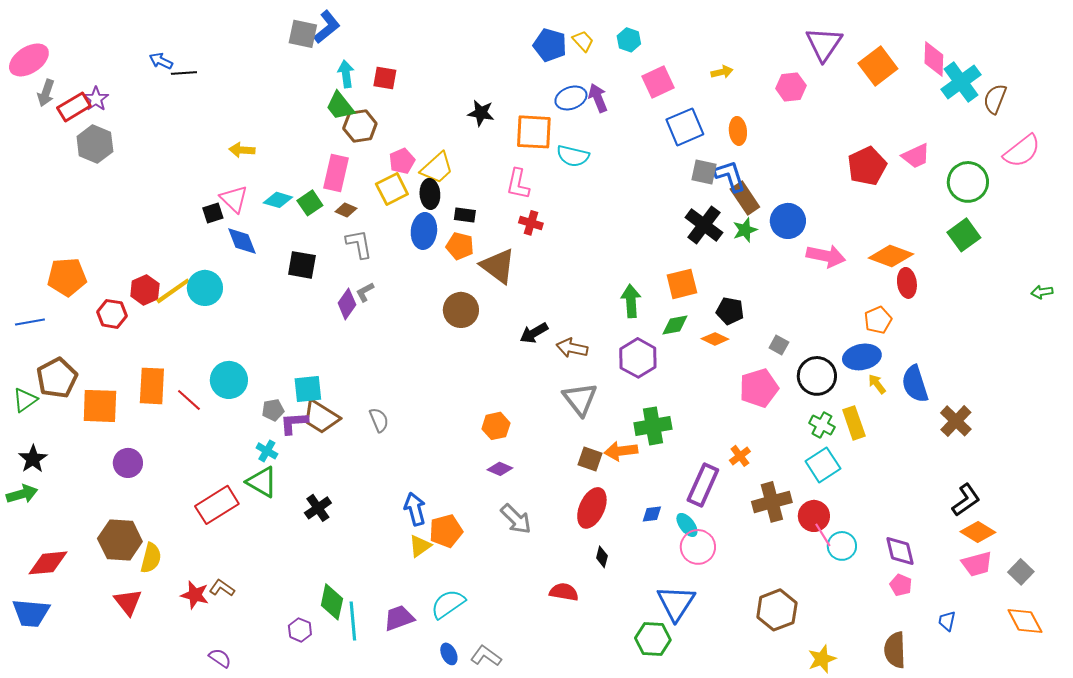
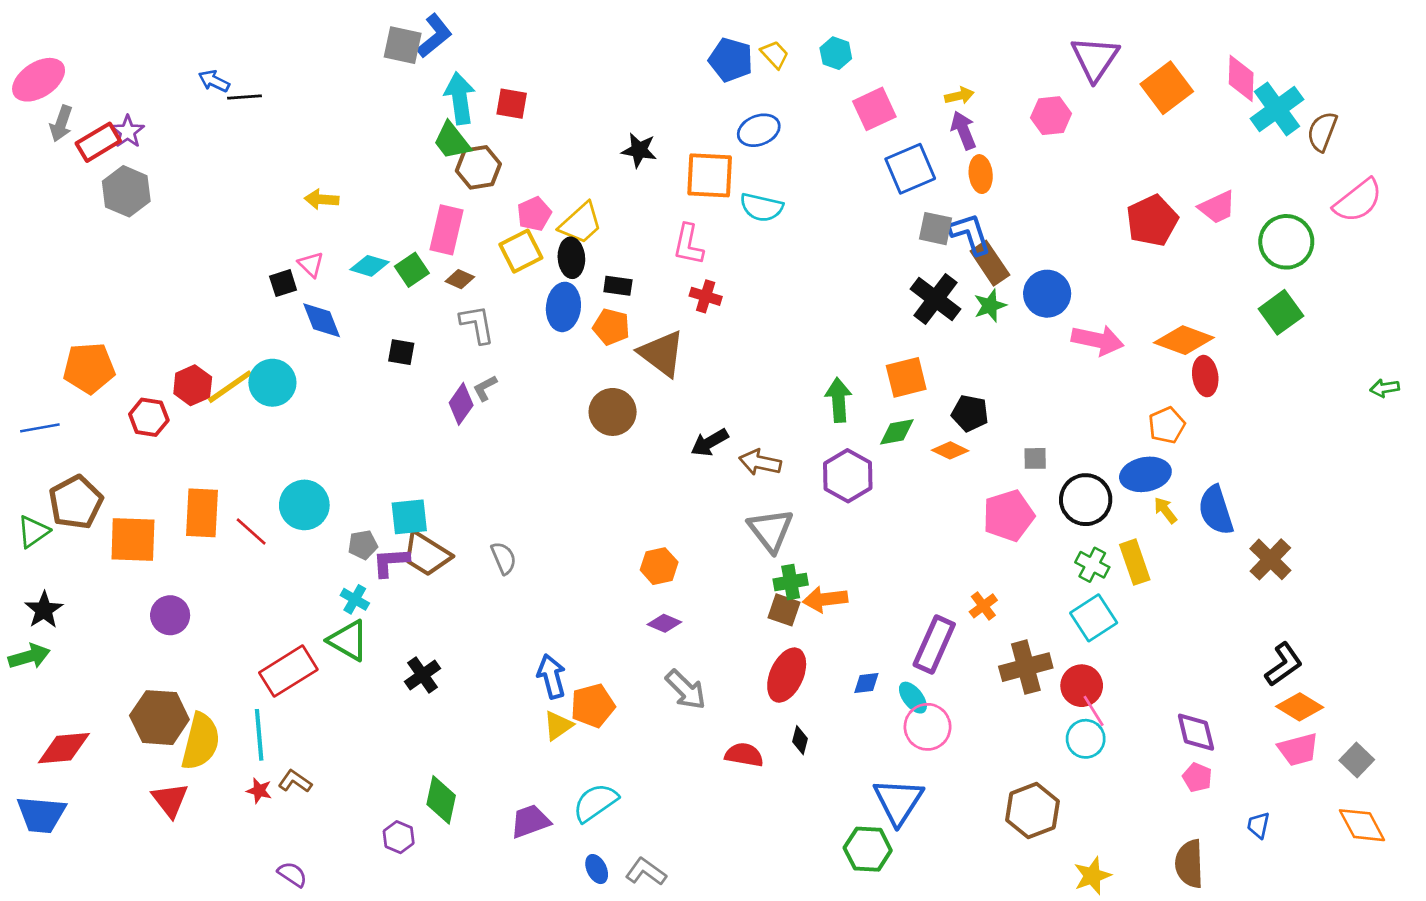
cyan arrow: (346, 74) -> (460, 98), size x1.4
purple arrow: (598, 98) -> (963, 130), moved
pink triangle: (234, 199) -> (311, 264), size x0.7
black square: (302, 265) -> (401, 352), size x0.7
gray square: (779, 345) -> (1035, 458), turned -30
green cross: (653, 426) -> (791, 582), moved, size x0.7
cyan circle: (842, 546) -> (1086, 739), moved
yellow semicircle: (151, 558) -> (201, 741), size x1.4
red semicircle: (564, 592) -> (744, 755), moved
red star: (195, 595) -> (259, 791), size x0.7
cyan line: (353, 621) -> (259, 735), moved

